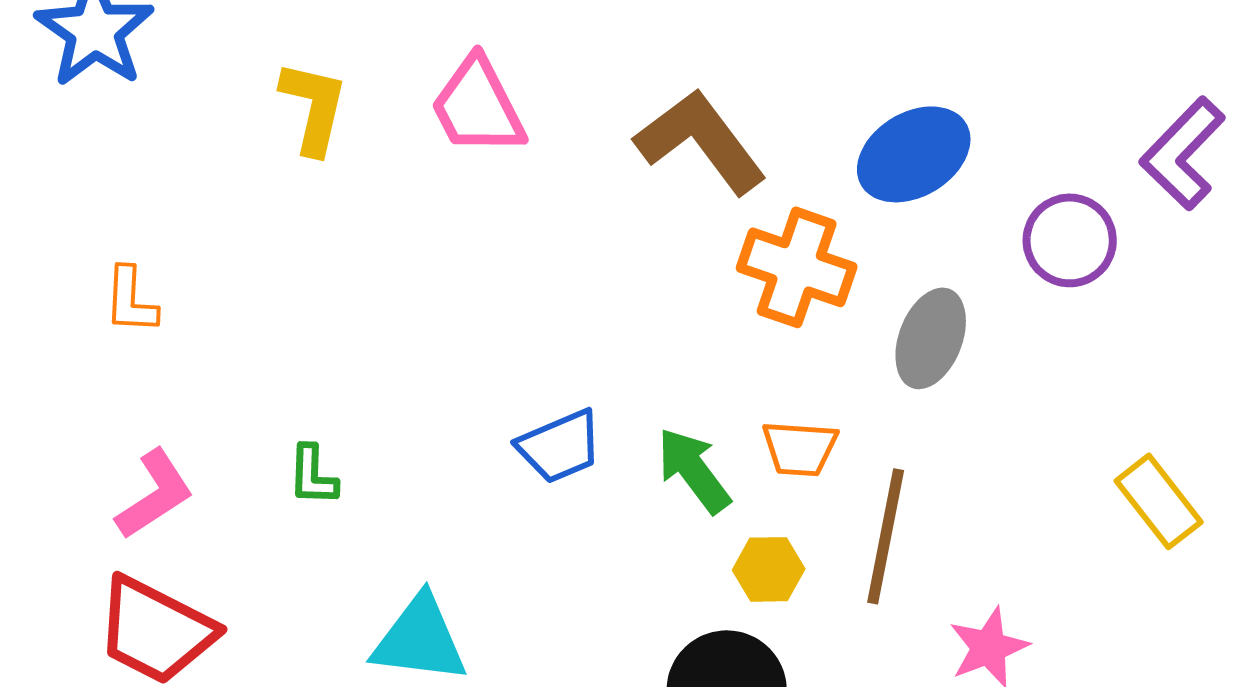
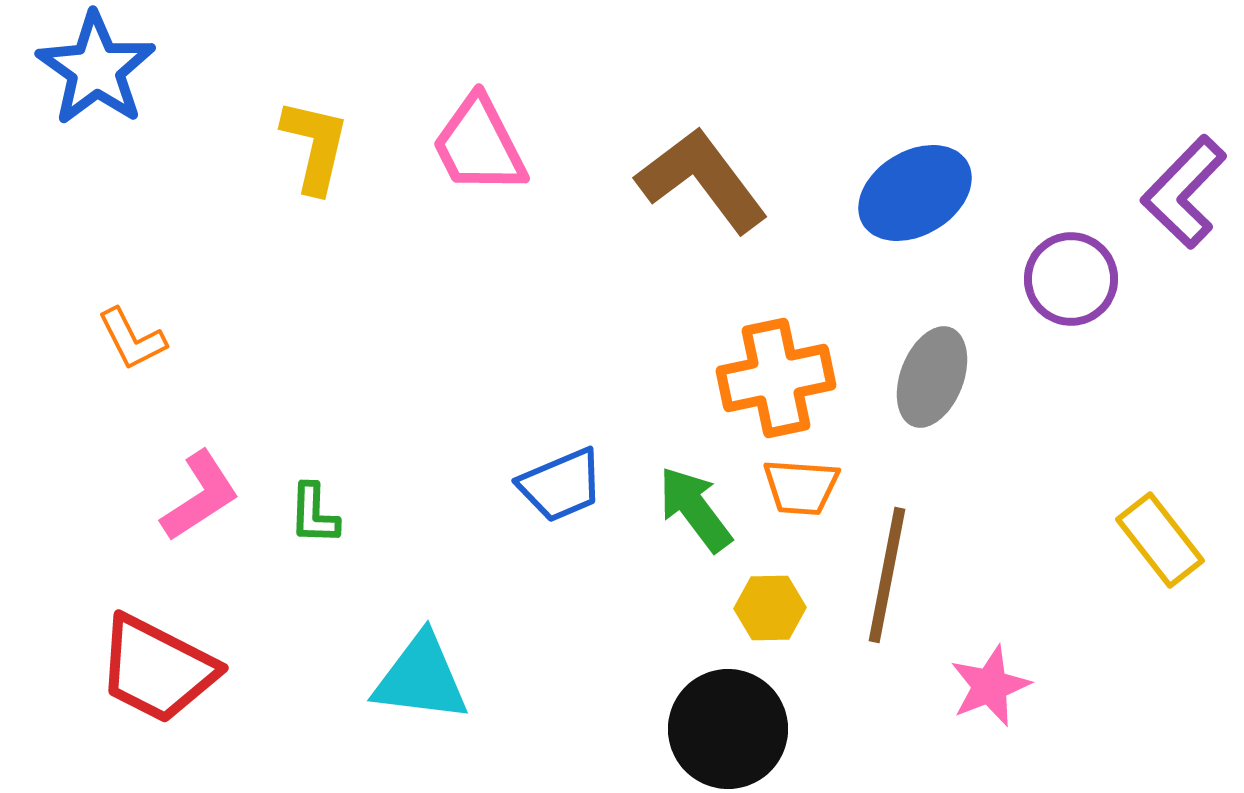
orange cross: (797, 267) -> (776, 378), moved, turned -31
orange L-shape: (131, 300) -> (132, 339), turned -30
pink L-shape: (155, 494) -> (200, 496), moved

